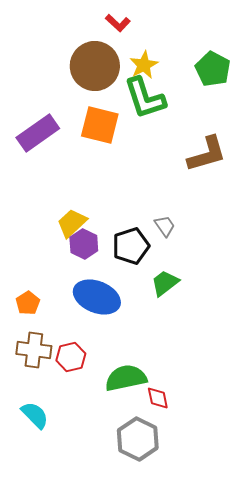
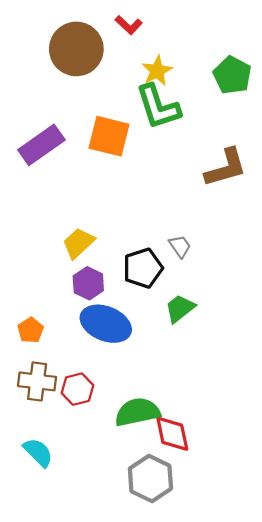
brown circle: (95, 66) -> (76, 49), moved
purple hexagon: (84, 244) -> (88, 283), moved
red diamond: (158, 398) -> (172, 434), size x1.5

